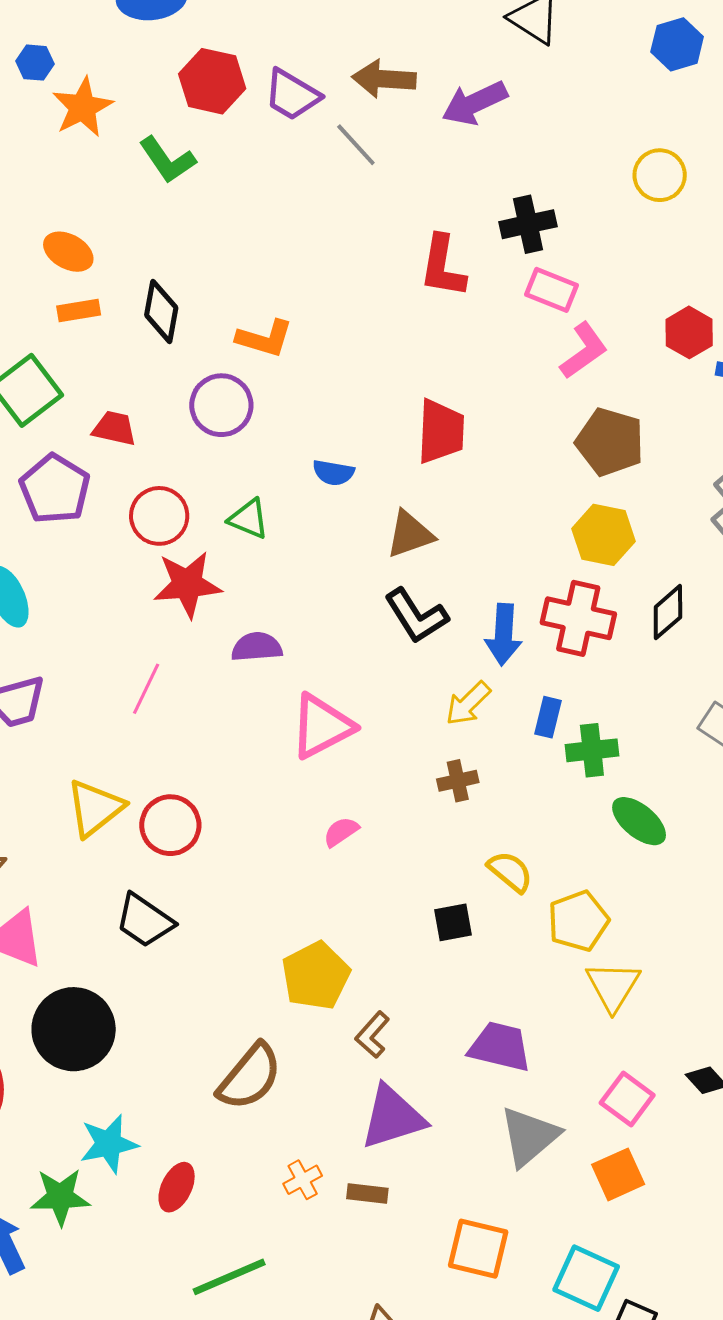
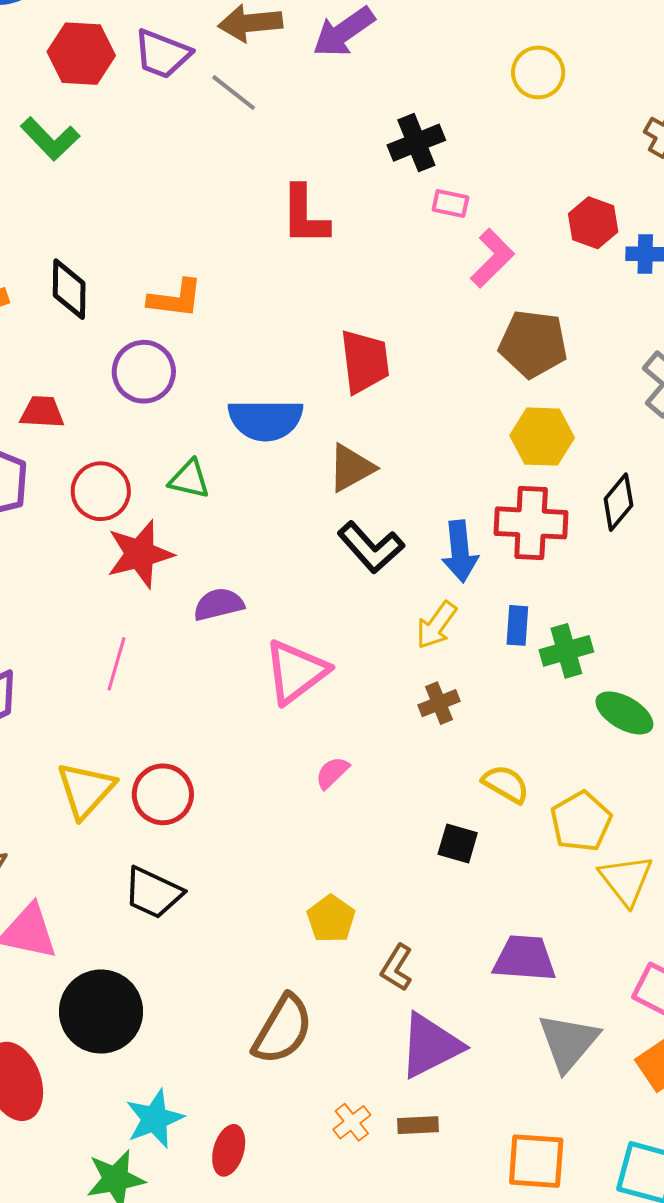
red L-shape: (443, 266) -> (305, 215), moved
pink rectangle: (552, 290) -> (450, 203), size x0.7
blue semicircle: (333, 473) -> (265, 420), size x1.8
black square: (453, 922) -> (458, 844), turned 36
yellow pentagon: (316, 976) -> (331, 919), size x0.7

